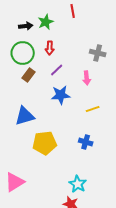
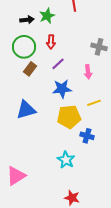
yellow pentagon: (45, 143) -> (69, 117), moved
cyan star: (78, 184) -> (66, 160), moved

